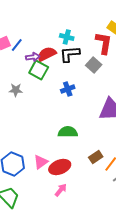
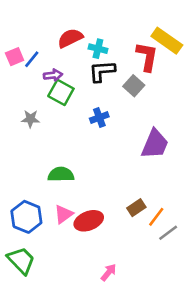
red semicircle: (47, 54) -> (70, 38), moved
green semicircle: (68, 132) -> (61, 174), moved
pink arrow: (61, 190) -> (109, 272), moved

